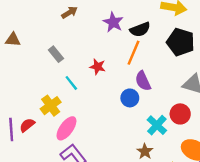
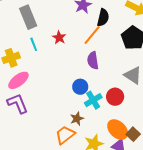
black semicircle: (140, 29) -> (103, 18), turned -72
gray rectangle: (56, 54) -> (28, 17), size x1.6
blue circle: (130, 98) -> (80, 87), moved

